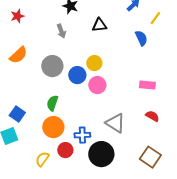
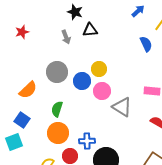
red star: (17, 16) -> (22, 32), moved
black triangle: (99, 25) -> (90, 30), moved
orange semicircle: (18, 55) -> (28, 90), moved
gray triangle: (115, 123) -> (122, 107), moved

